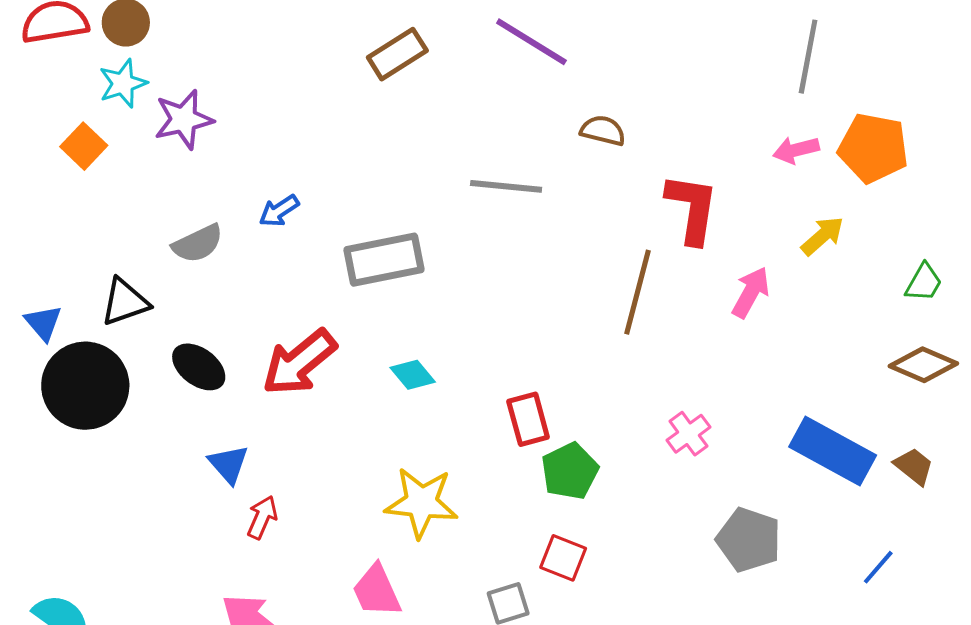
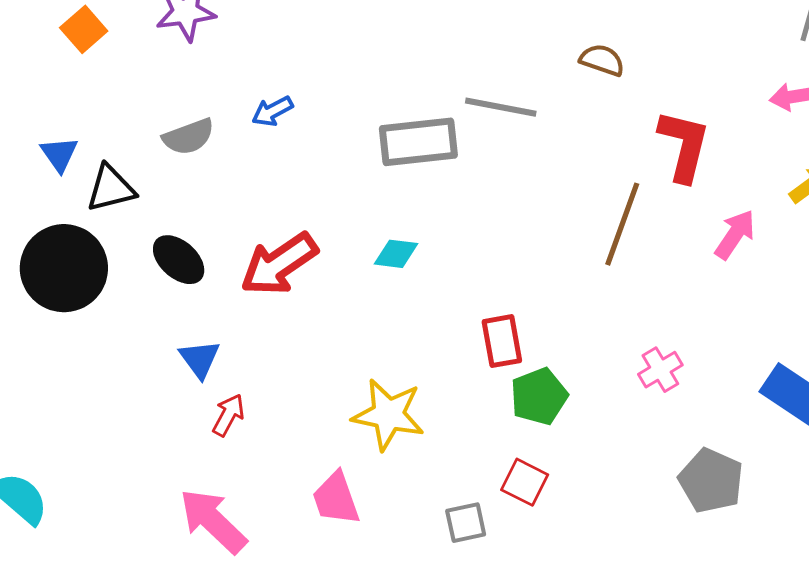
gray rectangle: (384, 260) -> (418, 142), moved
blue triangle: (43, 323) -> (59, 154), moved
cyan diamond: (413, 375) -> (396, 254), moved, turned -48

